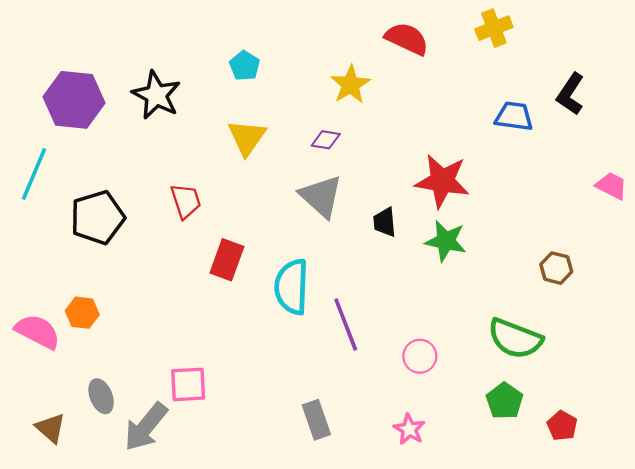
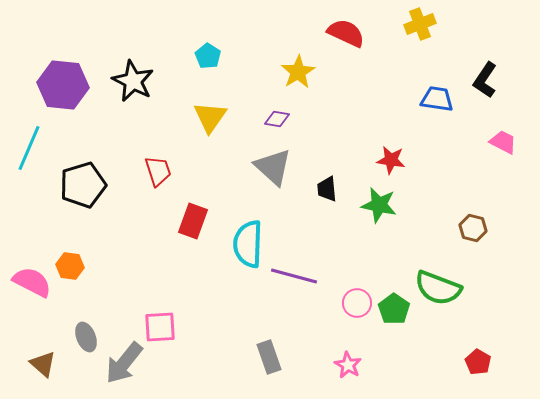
red star: (442, 181) -> (391, 160), moved, size x0.6
pink trapezoid: (612, 186) -> (503, 142), moved
purple line: (346, 324) -> (294, 276), turned -54
green pentagon: (505, 401) -> (394, 309), moved

